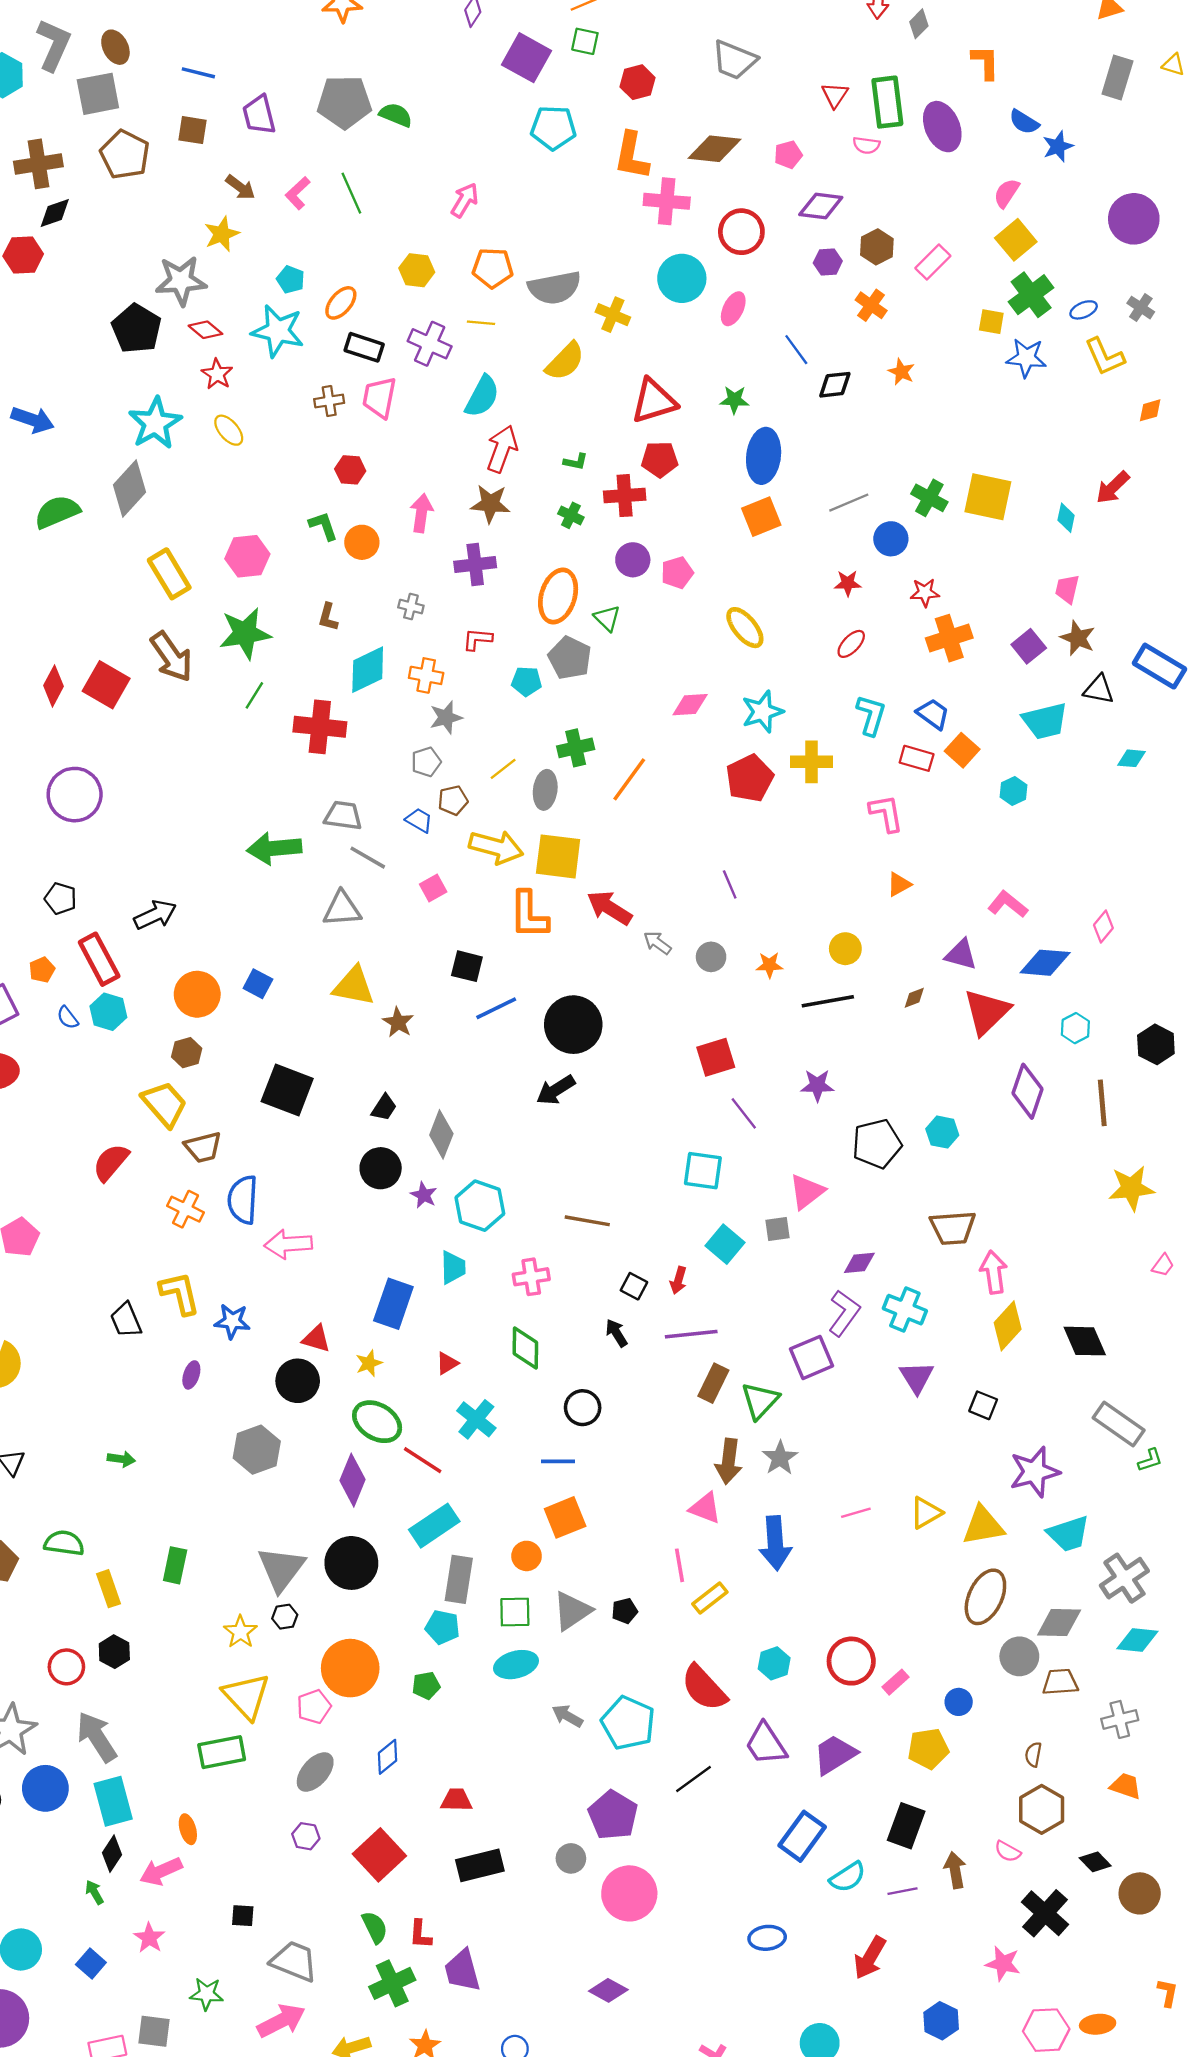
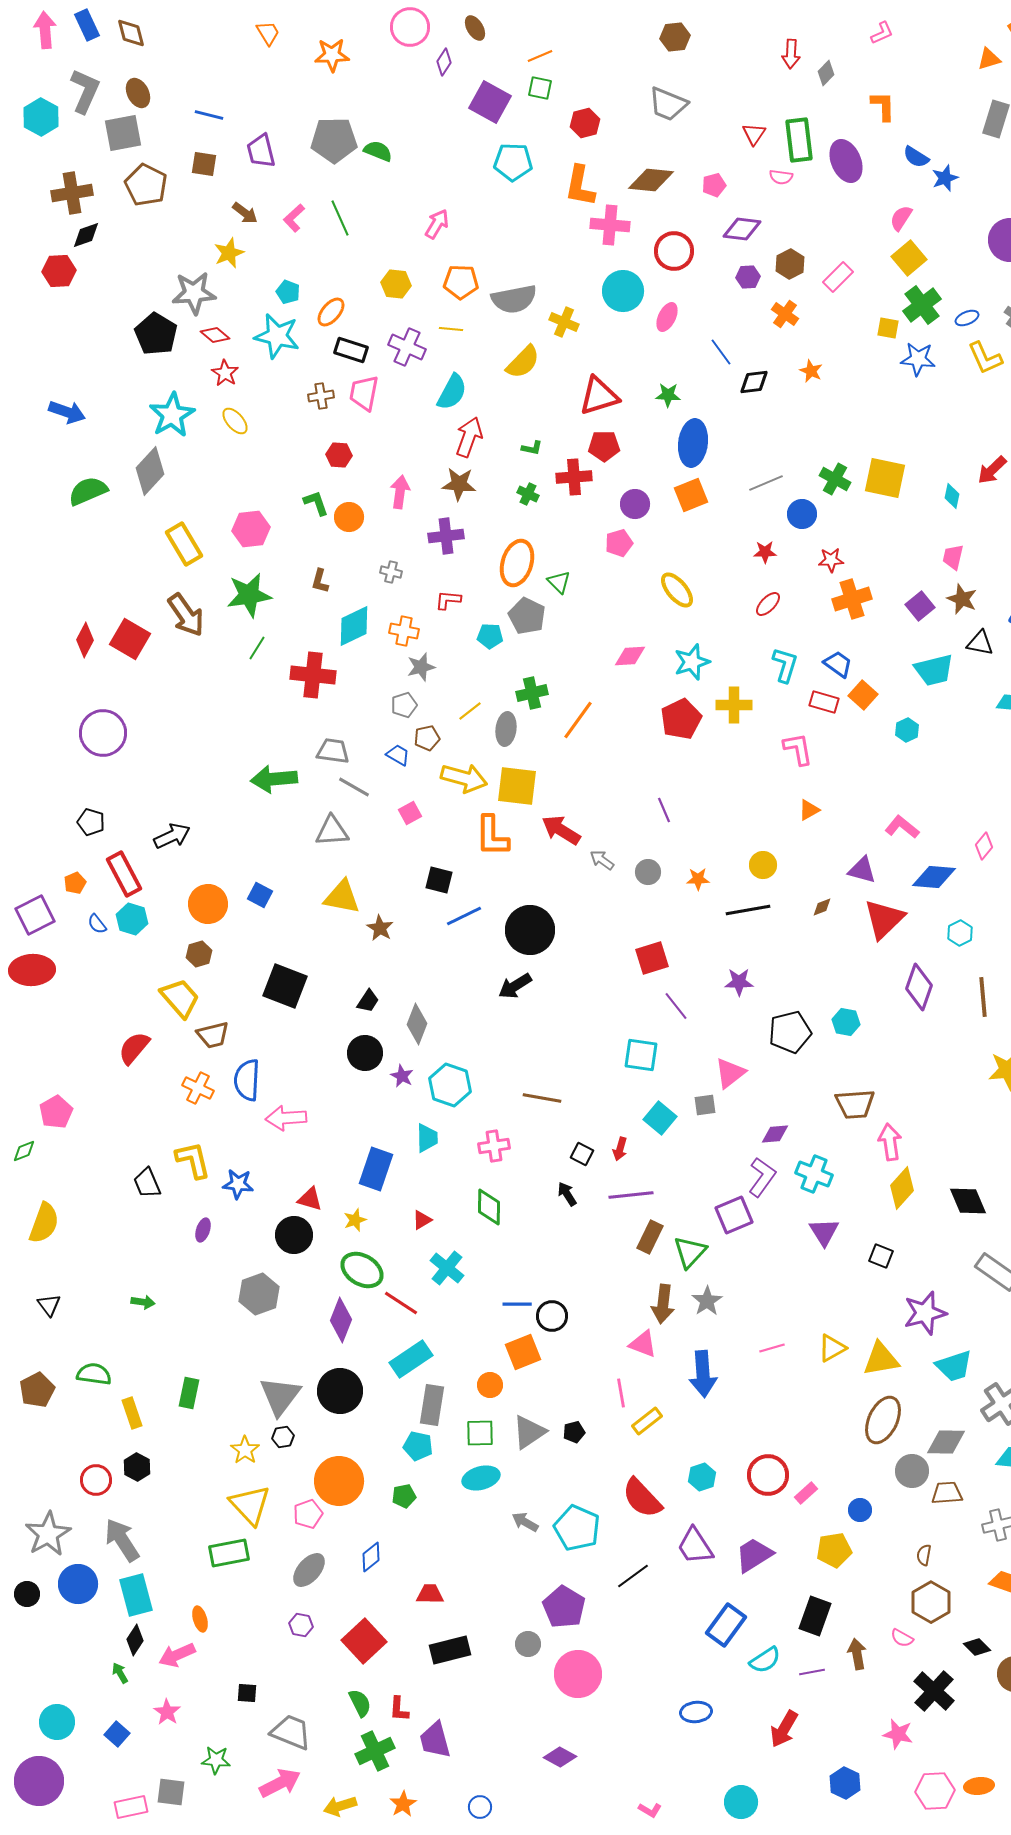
purple circle: (633, 560) -> (635, 504), moved
black circle: (583, 1408) -> (552, 1316), moved

